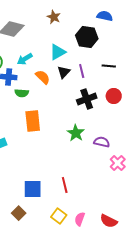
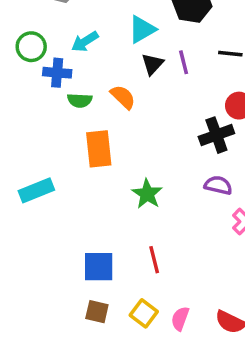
orange semicircle: (43, 77) -> (123, 97), moved
black cross: (87, 99) -> (216, 135), moved
green star: (76, 133) -> (147, 194), moved
brown square: (19, 213) -> (97, 312), moved, turned -32

